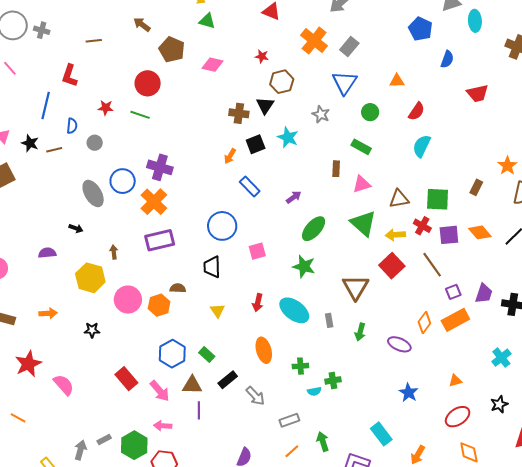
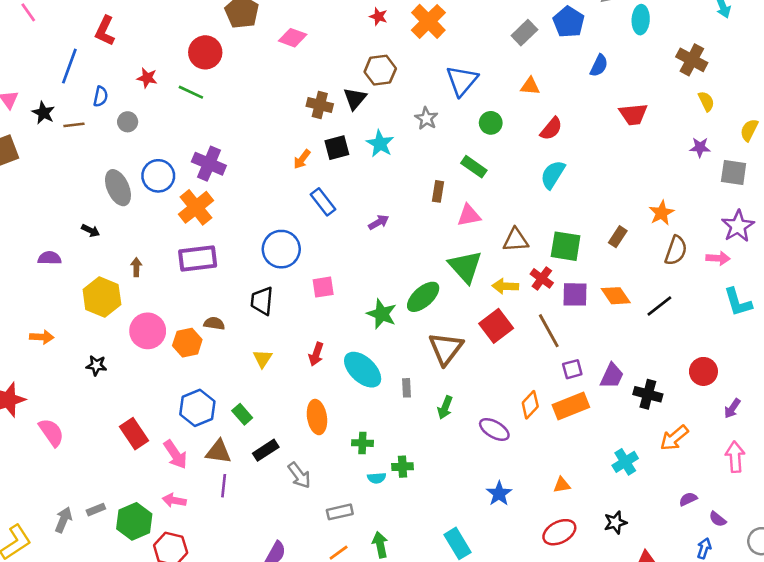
gray rectangle: (349, 46) -> (524, 33), moved
red star: (262, 56) -> (378, 16), moved
green ellipse: (314, 229) -> (423, 297), moved

